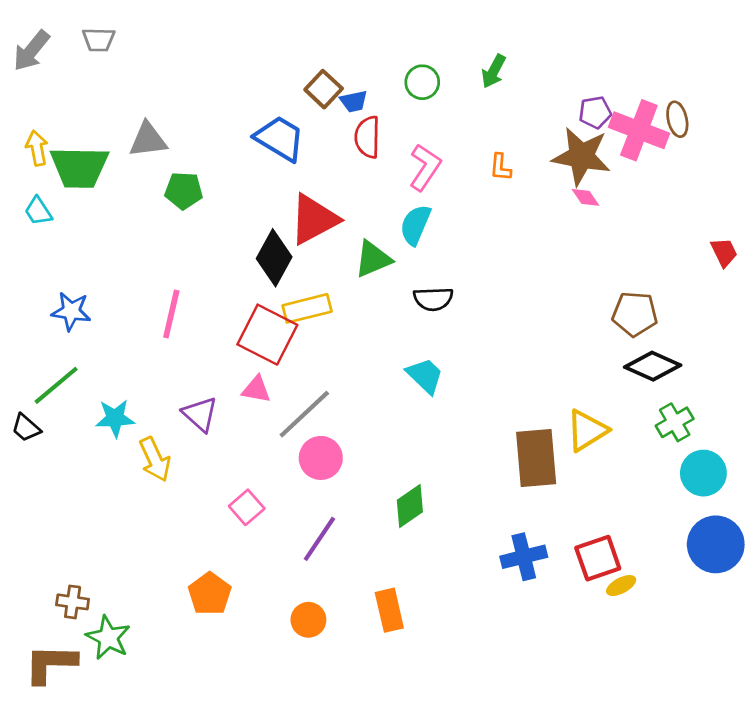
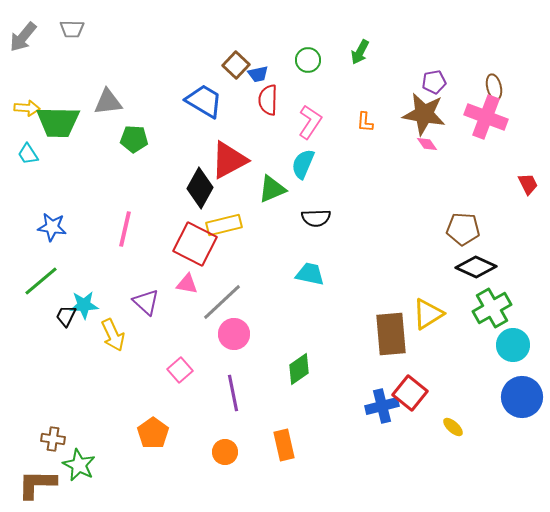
pink cross: (639, 130) -> (486, 117), moved
yellow arrow: (37, 148) -> (27, 108), turned 105
cyan trapezoid: (425, 376) -> (310, 274), turned -32
green cross: (675, 422) -> (492, 308), size x1.4
black trapezoid: (26, 428) -> (66, 316), moved, turned 75
purple line: (319, 539) -> (233, 393), turned -45
red square: (598, 558) -> (410, 393), moved, turned -32
yellow ellipse: (621, 586) -> (453, 427), turned 70

